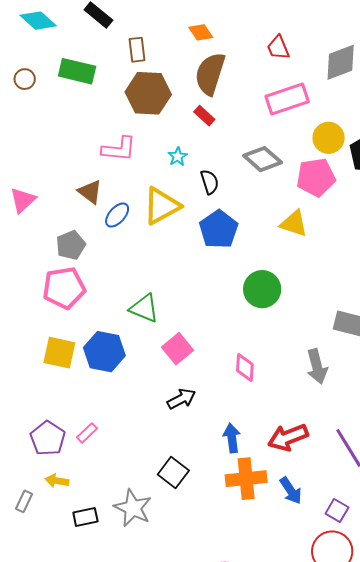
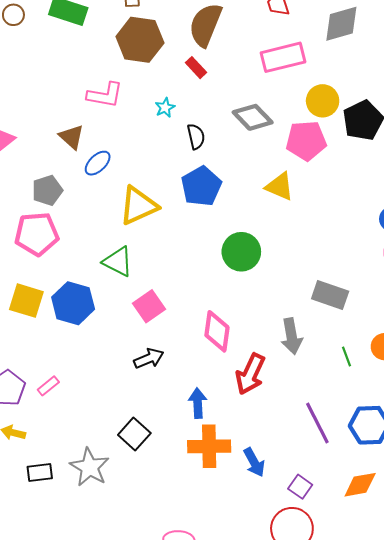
yellow triangle: (162, 206) -> (138, 206), moved
pink diamond: (245, 368) -> (217, 331), size x1.4
red arrow: (288, 437) -> (250, 374), moved, turned -48

